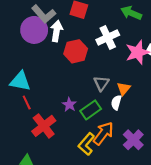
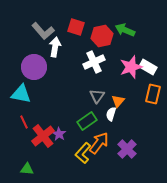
purple circle: (34, 30) -> (34, 67), moved
white cross: (108, 37) -> (94, 62), moved
red hexagon: (76, 51) -> (102, 36), moved
red line: (27, 102) -> (24, 122), moved
purple star: (69, 105) -> (59, 134), moved

